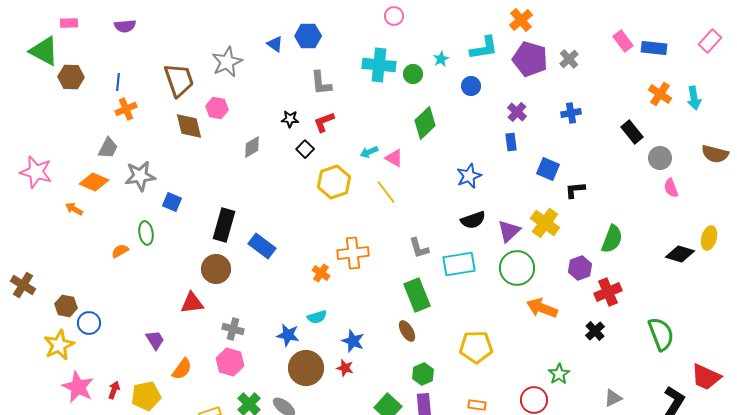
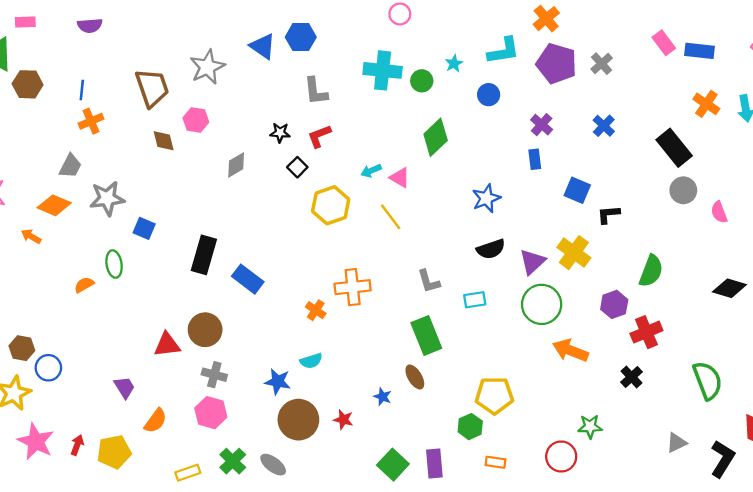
blue triangle: (275, 44) -> (263, 46), size x1.4
blue cross: (571, 113) -> (604, 126), turned -36
brown diamond: (189, 126) -> (164, 141), size x0.7
black rectangle: (632, 132) -> (674, 148), size x1.4
gray circle: (660, 158) -> (683, 190), moved
cyan rectangle: (459, 264) -> (475, 300), size x0.6
brown circle: (216, 269) -> (205, 330), moved
blue star: (353, 341) -> (383, 397), moved, size x0.7
green hexagon: (423, 374) -> (470, 427), moved
green star: (559, 374) -> (590, 427), turned 30
gray triangle: (613, 398) -> (676, 443), moved

